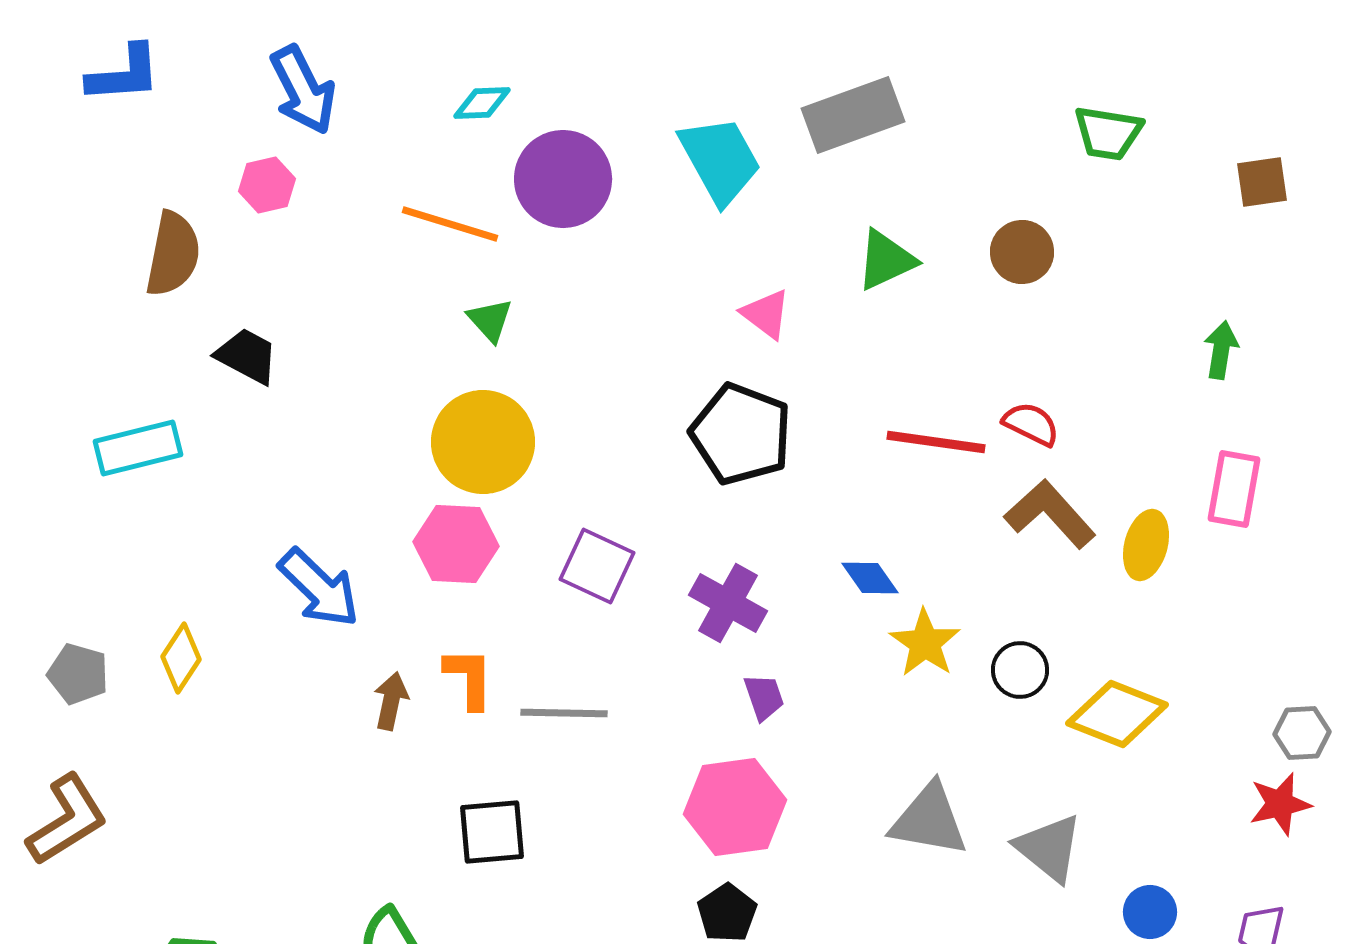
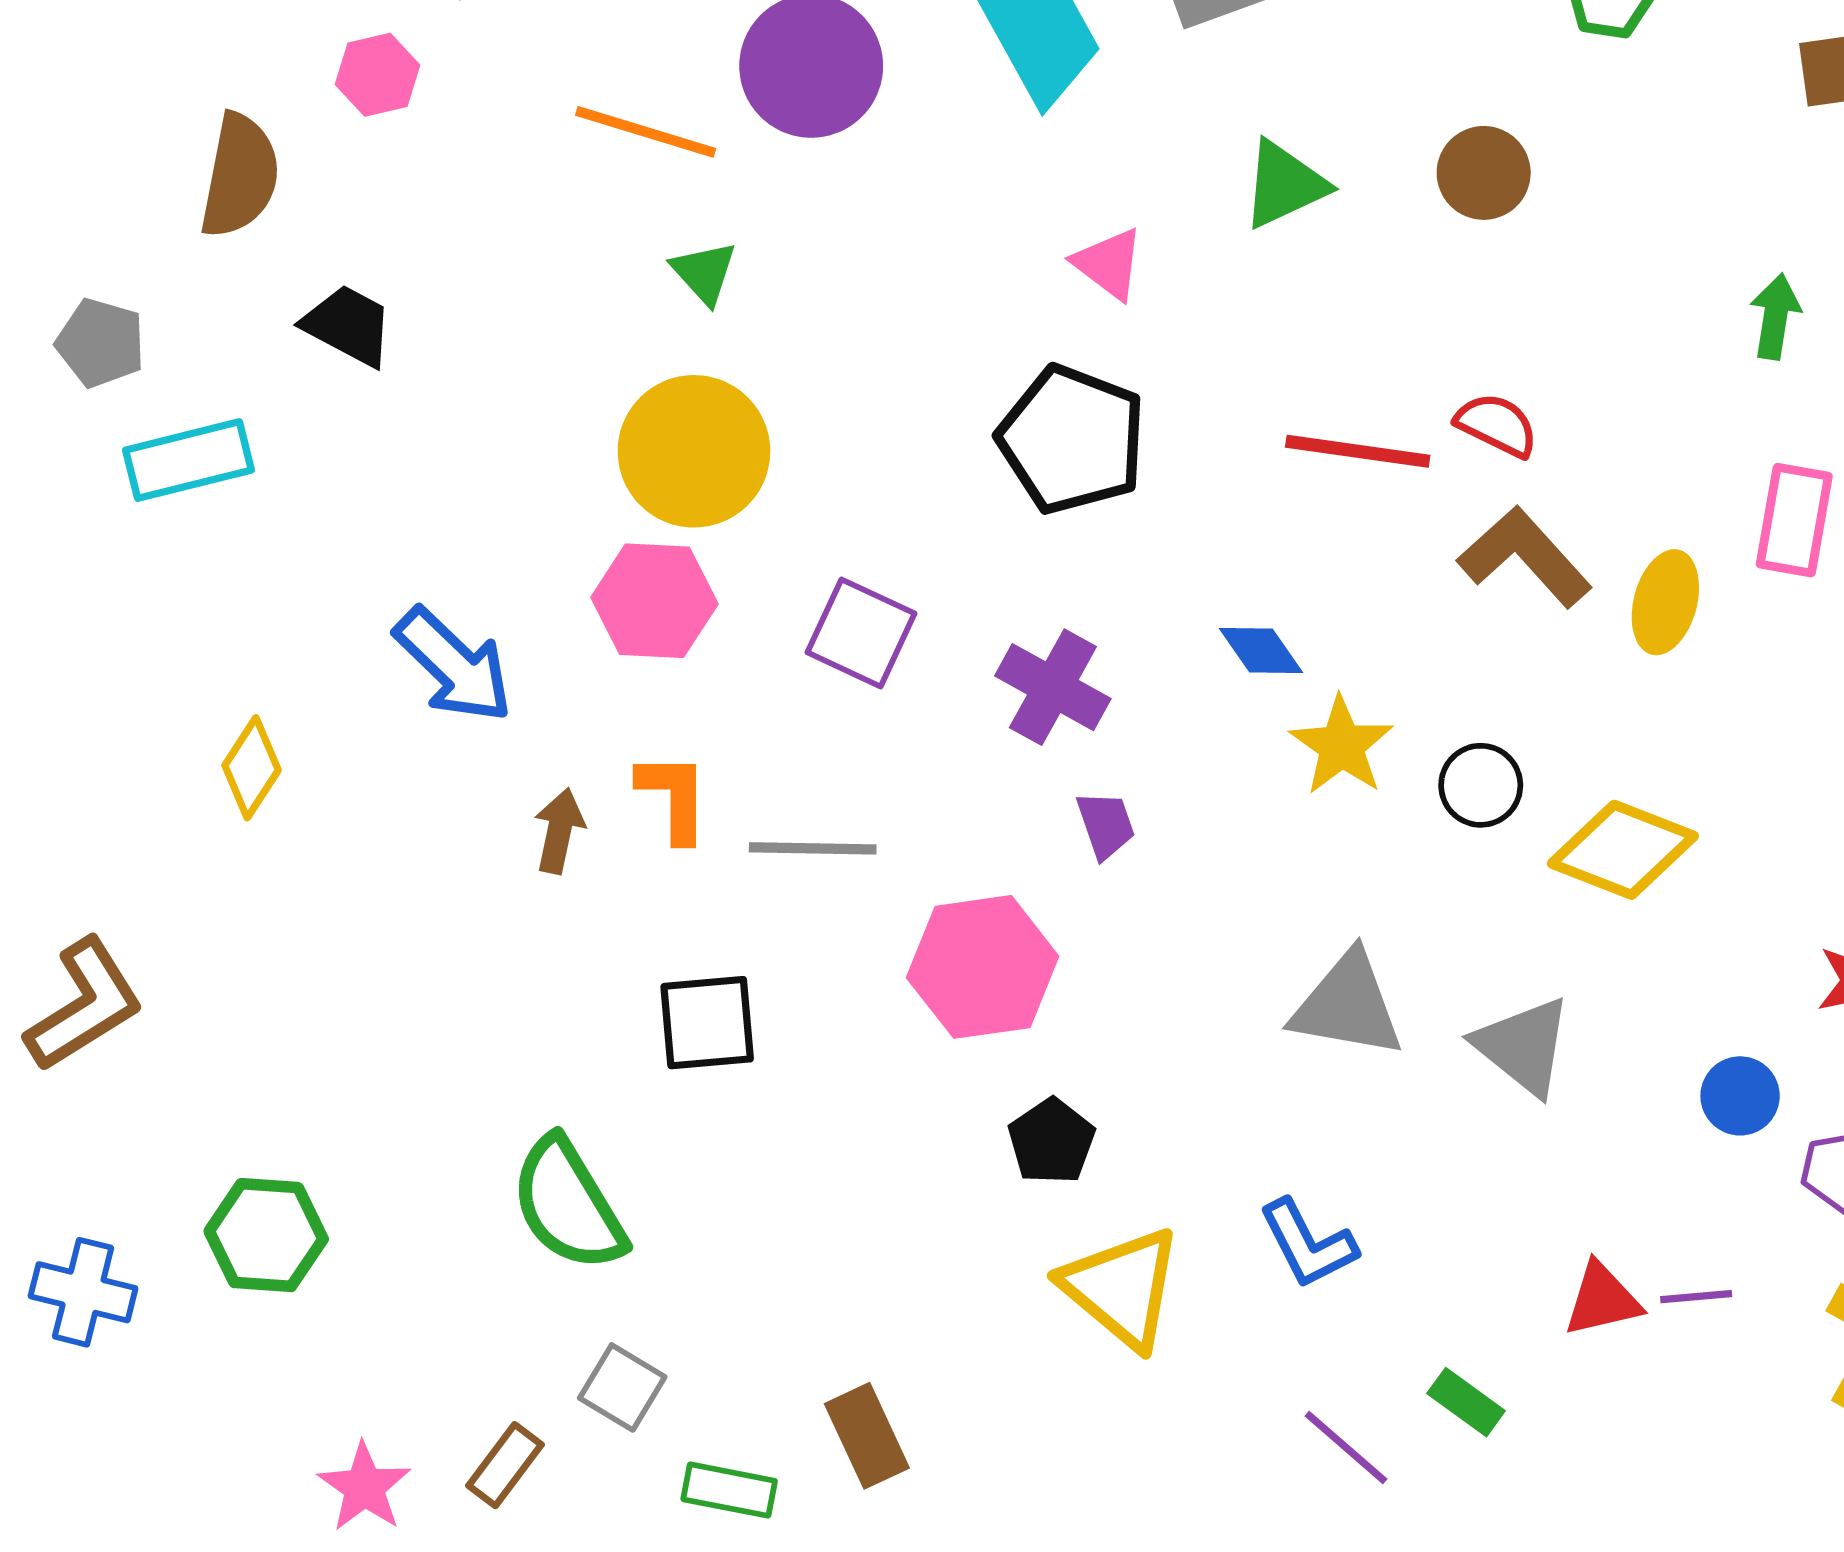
gray pentagon: (78, 674) -> (101, 343), moved
pink hexagon: (735, 807) -> (983, 967), moved
blue circle: (1150, 912) -> (1740, 1096), moved

